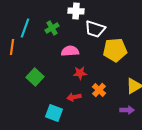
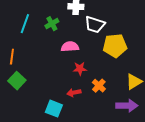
orange line: (12, 47) -> (12, 57), moved
green square: (35, 77) -> (17, 81), moved
purple arrow: (127, 110) -> (127, 106), size x1.5

